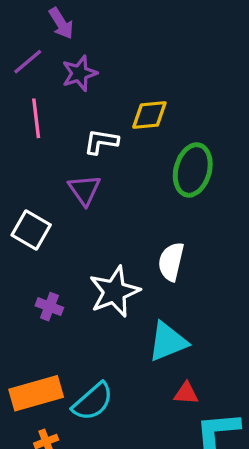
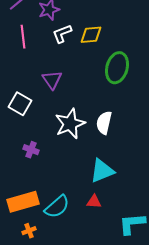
white L-shape: (101, 142) -> (62, 34), moved, turned -30
white star: (114, 292) -> (70, 124), moved
red triangle: (186, 393) -> (94, 202), moved

